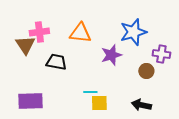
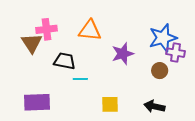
blue star: (133, 32) -> (163, 38), moved
cyan line: (90, 92) -> (80, 79), moved

